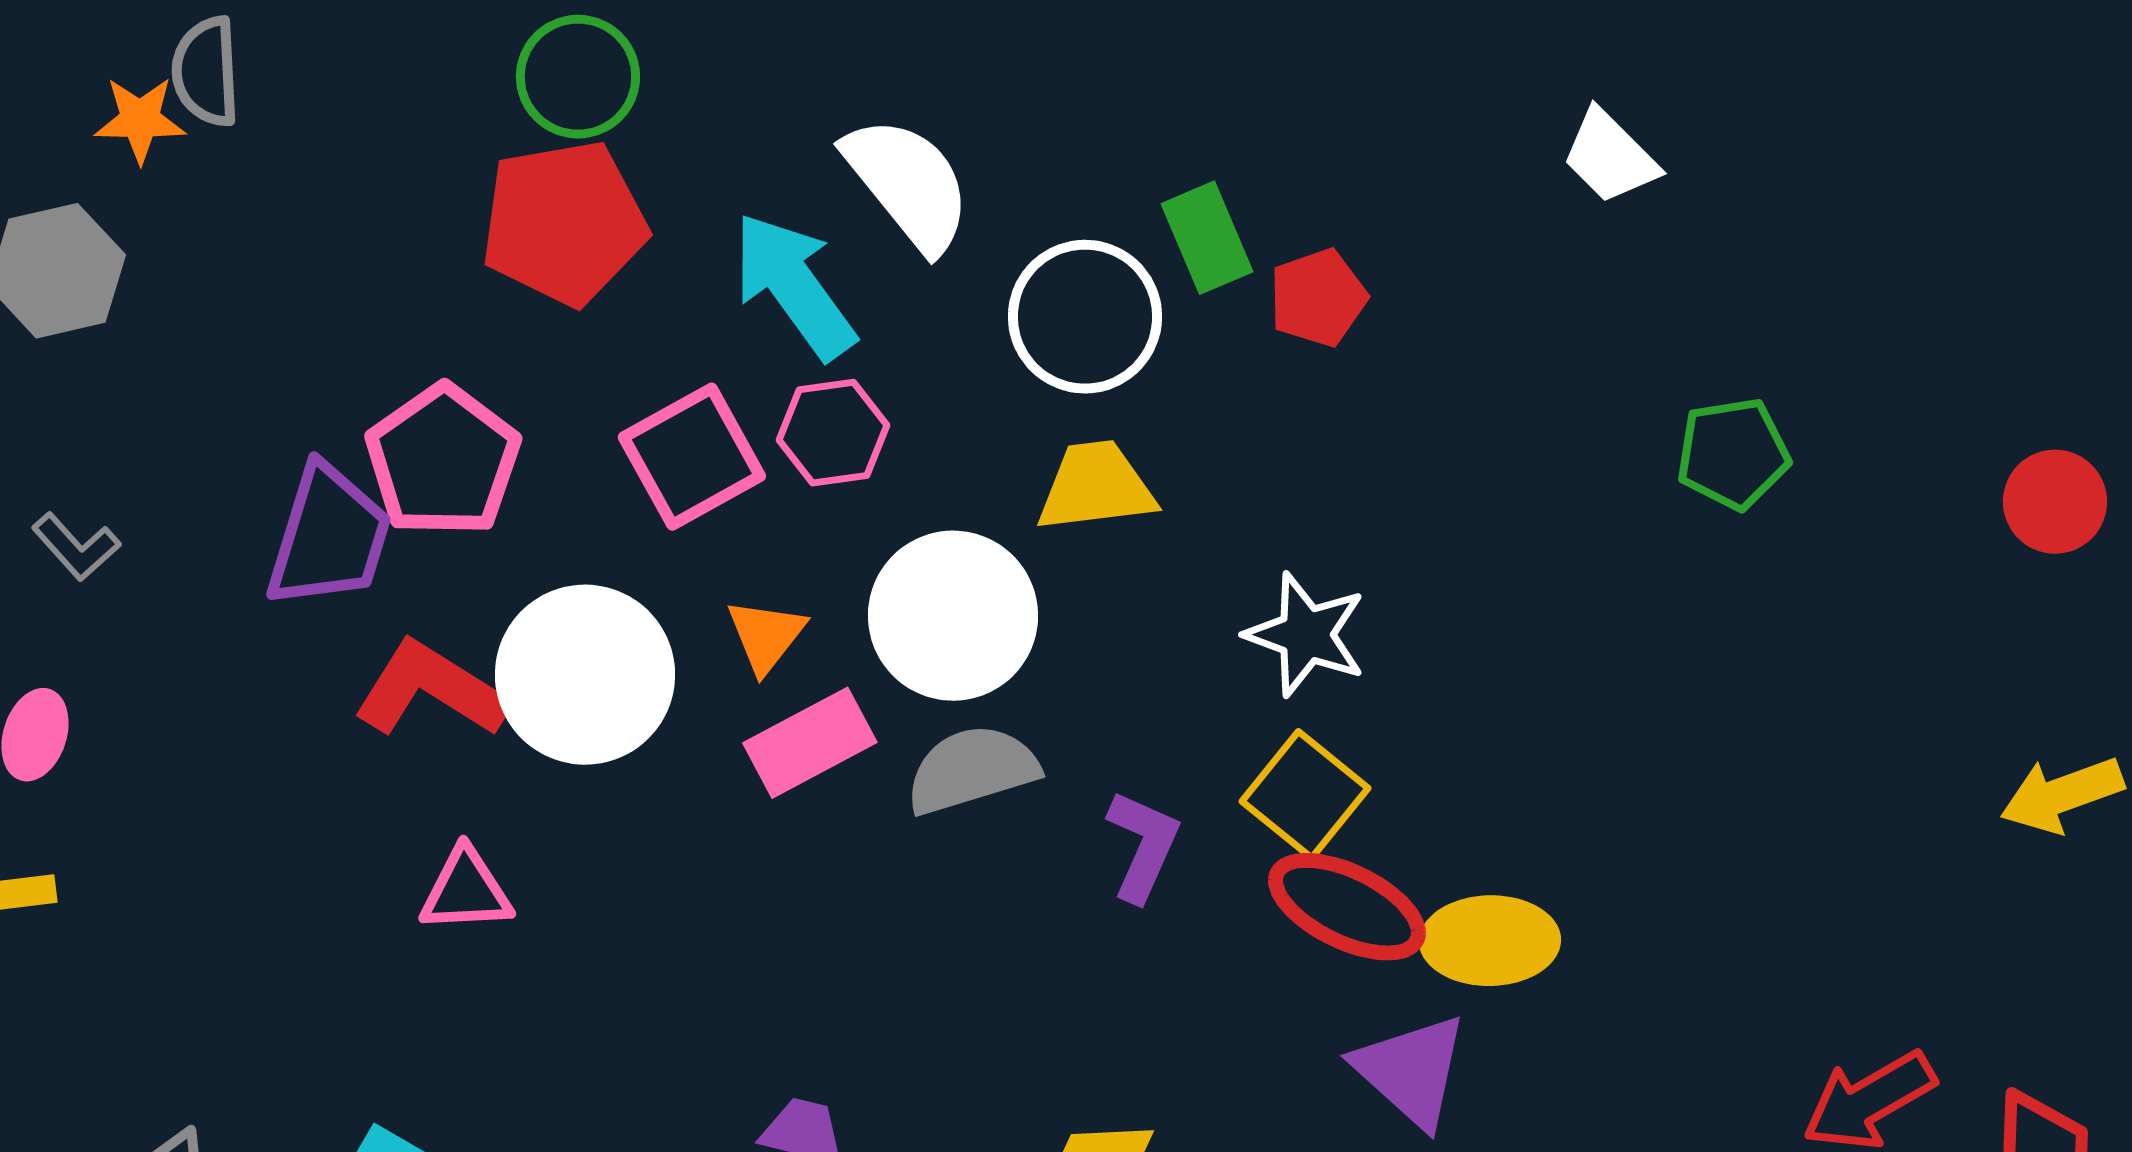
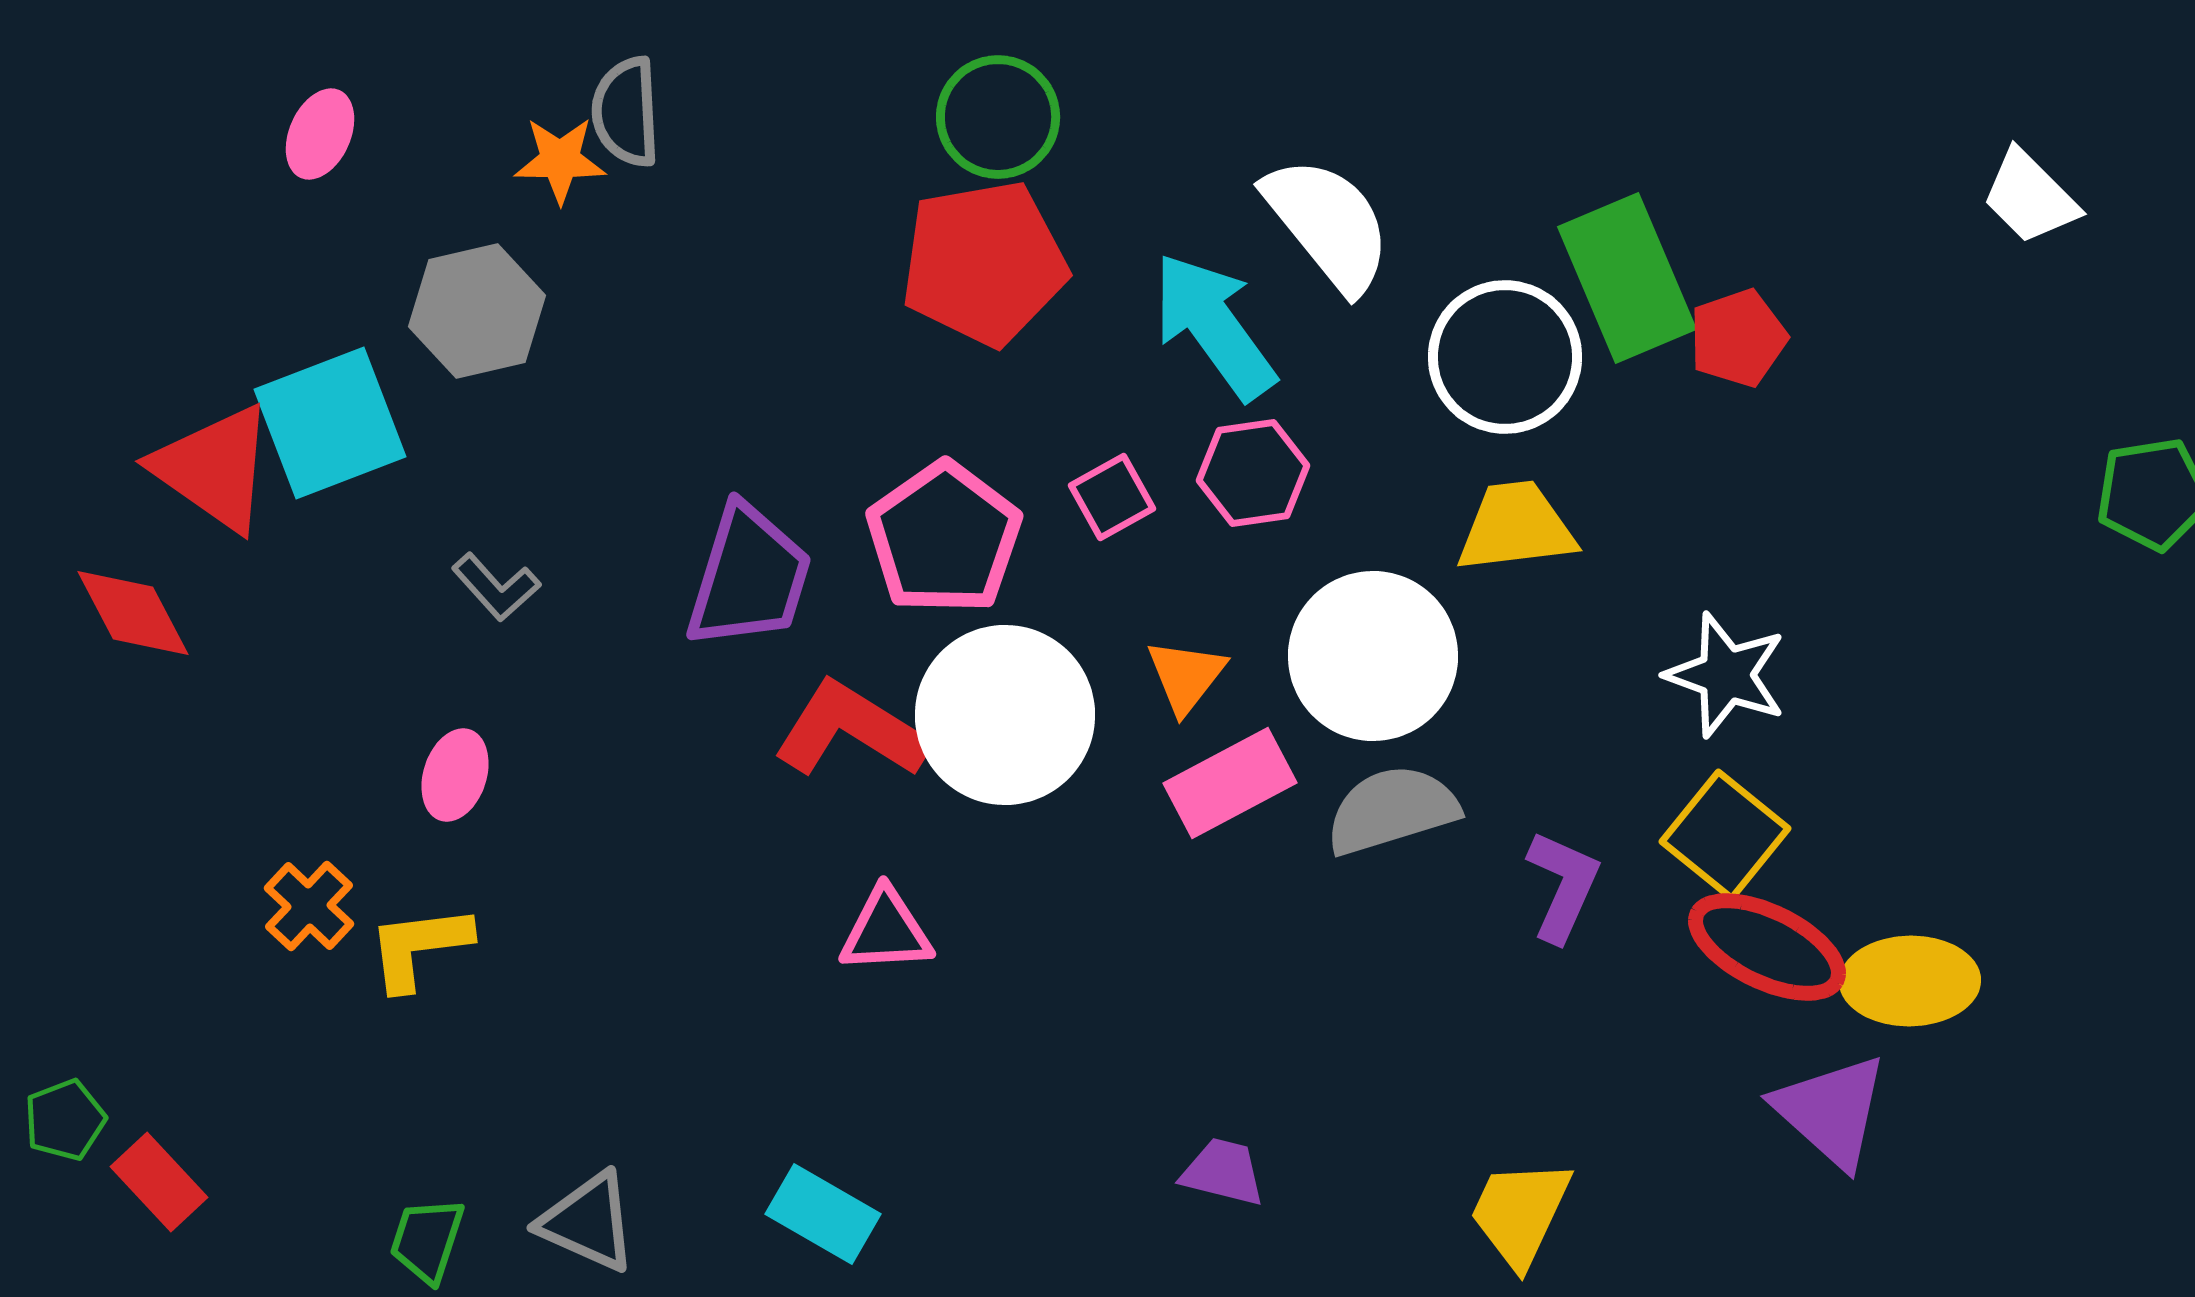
green rectangle: (1207, 238) -> (1627, 278), size x1.5
pink square: (692, 457) -> (1112, 497), size x0.6
pink pentagon: (443, 461) -> (944, 538), moved

